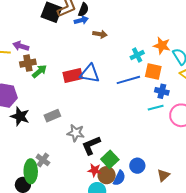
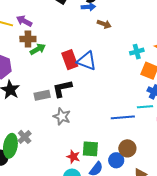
red rectangle: (73, 76) -> (70, 60), turned 72
blue line: (128, 80) -> (123, 117), moved
black L-shape: (91, 145) -> (62, 89), moved
green square: (110, 159) -> (90, 149), turned 36
brown circle: (107, 175) -> (127, 148), moved

